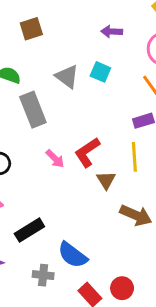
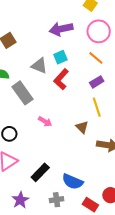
purple arrow: (112, 32) -> (61, 29), size x1.6
cyan square: (100, 72) -> (60, 57), turned -32
red L-shape: (87, 152) -> (61, 79), moved

